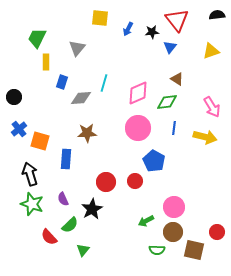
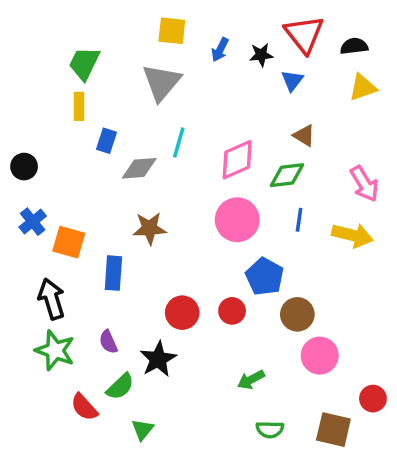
black semicircle: (217, 15) -> (354, 46), moved
green trapezoid: (37, 38) -> (84, 63), moved
gray triangle: (77, 48) -> (162, 82), moved, size x1.4
pink circle: (174, 207) -> (320, 356), moved
brown circle: (173, 232) -> (297, 314), moved

